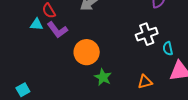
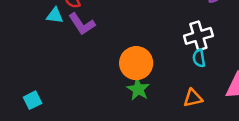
cyan semicircle: (168, 49) -> (199, 58), moved
orange circle: (87, 52) -> (136, 63), moved

